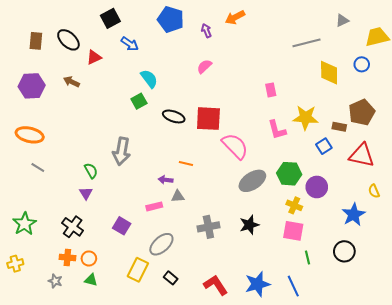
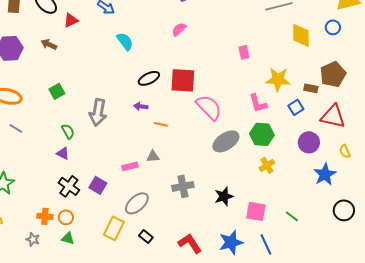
green square: (139, 101) -> (57, 91), moved
black ellipse: (174, 116) -> (149, 78), turned -45
pink L-shape: (277, 130) -> (258, 103), moved
purple arrow: (166, 180) -> (141, 106), moved
purple circle: (317, 187) -> (309, 142), moved
purple triangle: (86, 193) -> (63, 153), turned -32
yellow cross: (294, 205) -> (267, 165), turned 35
black star: (249, 225) -> (224, 196), moved
black cross: (73, 227) -> (69, 186), moved
pink square: (293, 231) -> (256, 211), moved
black circle: (344, 251) -> (344, 210), moved
green line: (308, 257) -> (292, 216), moved, turned -40

